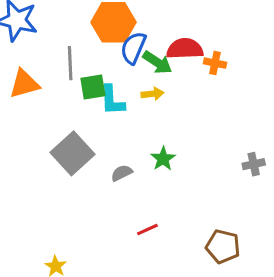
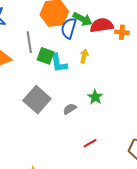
green arrow: (157, 62) -> (83, 19), moved
green square: (93, 87) -> (46, 56), turned 36
yellow arrow: (152, 94) -> (84, 56), turned -64

